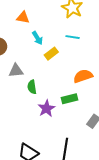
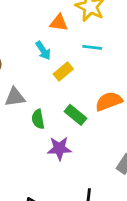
orange triangle: (23, 18) -> (59, 23), moved
green rectangle: (70, 99) -> (76, 115), moved, turned 56
purple star: (46, 108) -> (59, 148), turned 30

